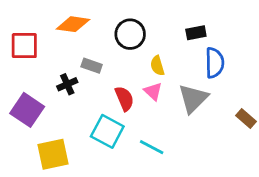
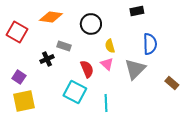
black rectangle: (196, 33) -> (137, 11), moved
red square: (24, 46) -> (17, 32), turned 30
purple square: (27, 110) -> (19, 77), size x0.6
cyan line: (152, 147) -> (106, 103), turned 60
yellow square: (53, 154) -> (24, 101), moved

